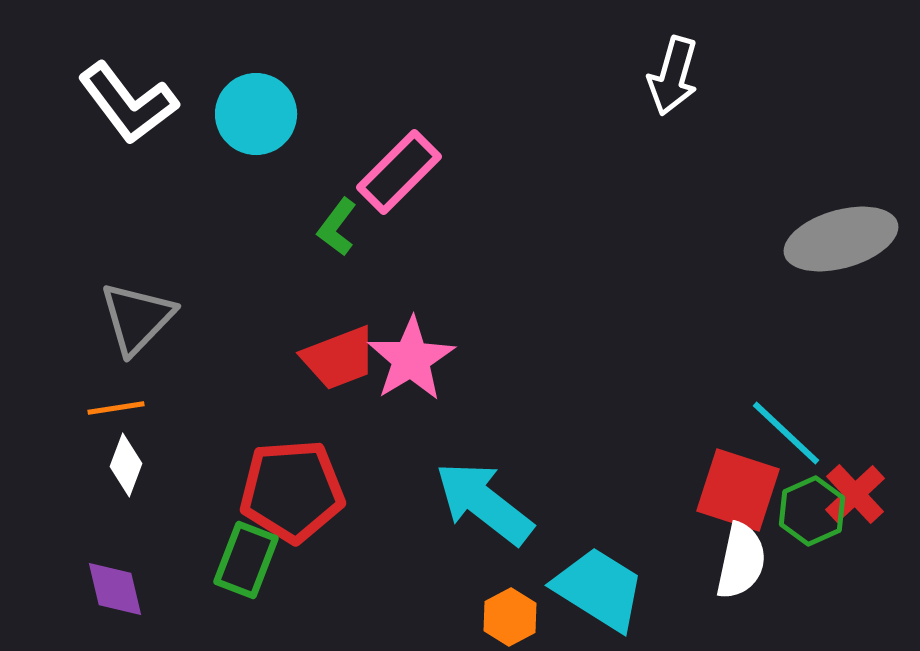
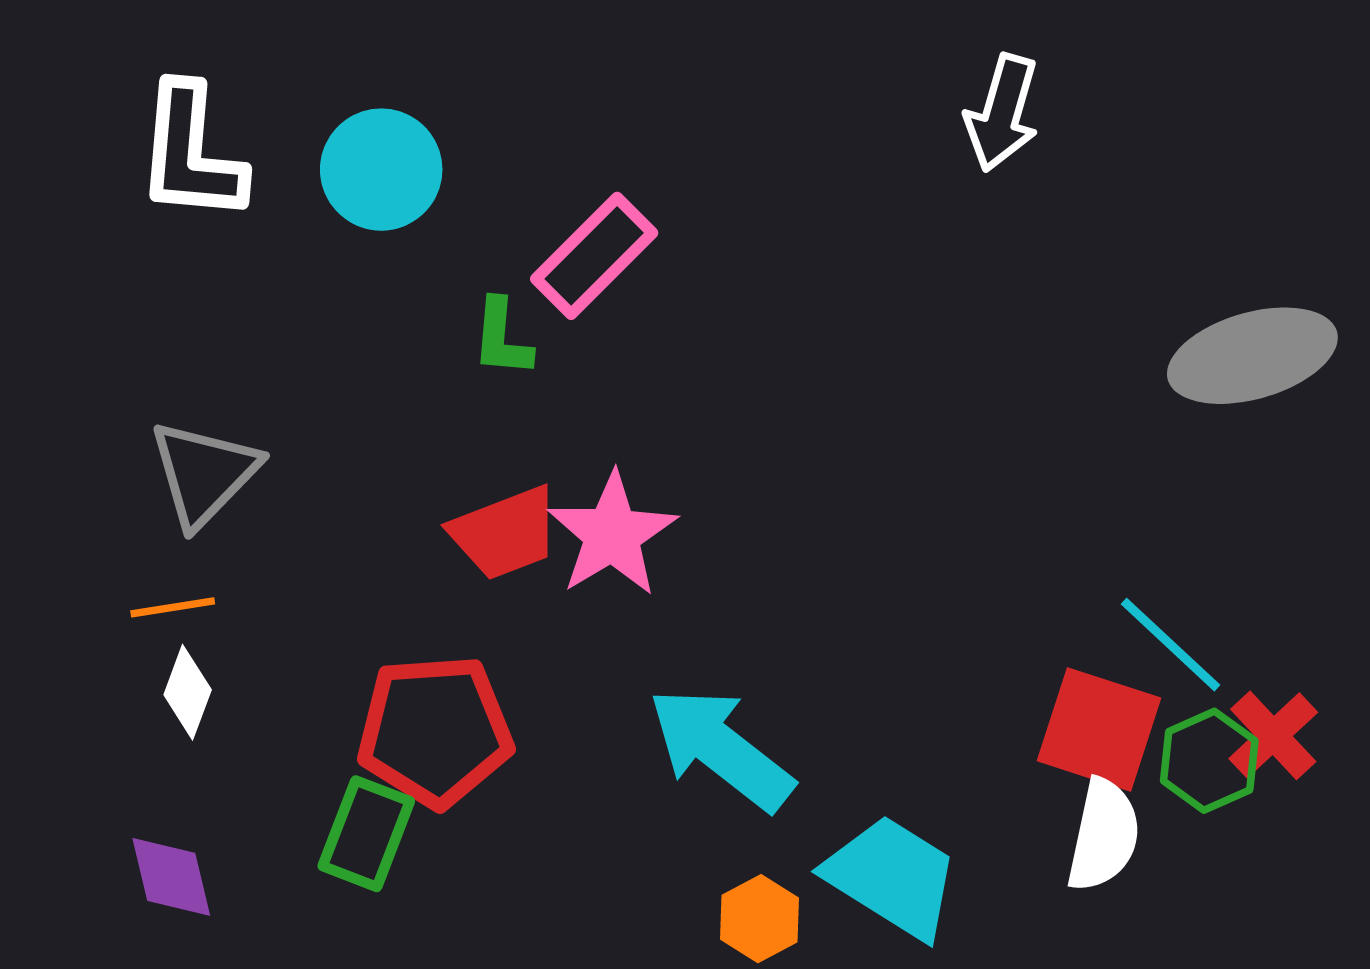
white L-shape: (128, 103) -> (191, 153), turned 42
green L-shape: (337, 227) -> (502, 338), turned -32

